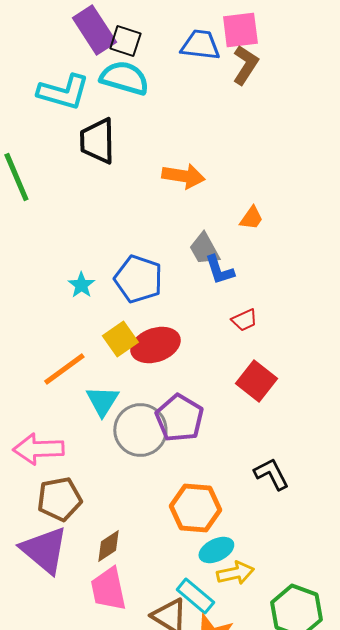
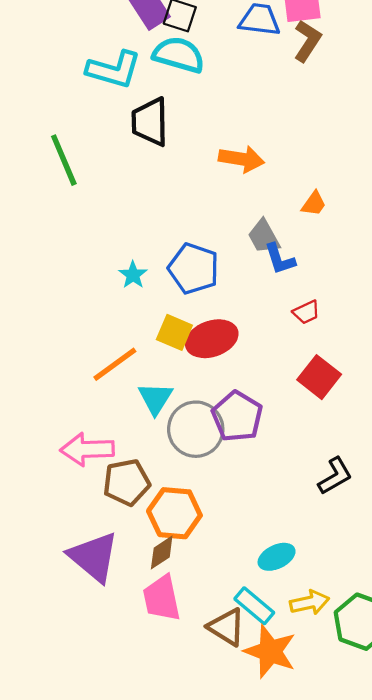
yellow square: (120, 339) -> (174, 332), turned -32
black L-shape: (271, 474) -> (335, 476), turned 87
brown pentagon: (59, 499) -> (127, 482), moved
orange hexagon: (195, 508) -> (174, 513), moved
yellow arrow: (235, 573) -> (310, 603), moved

